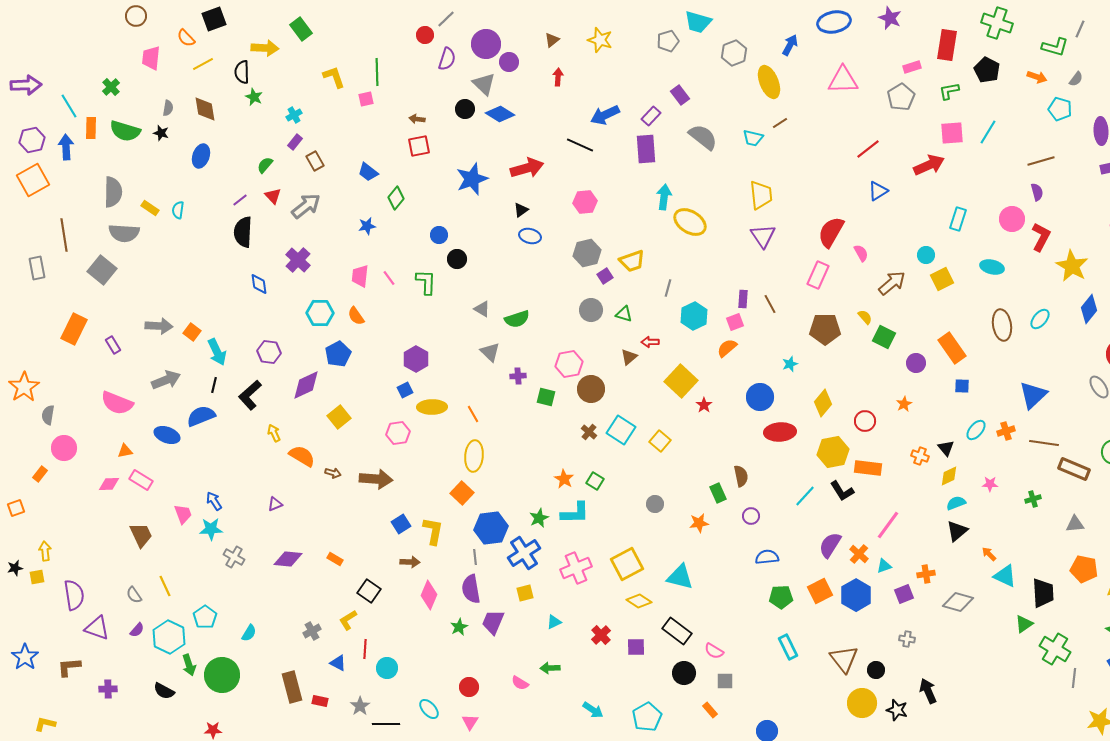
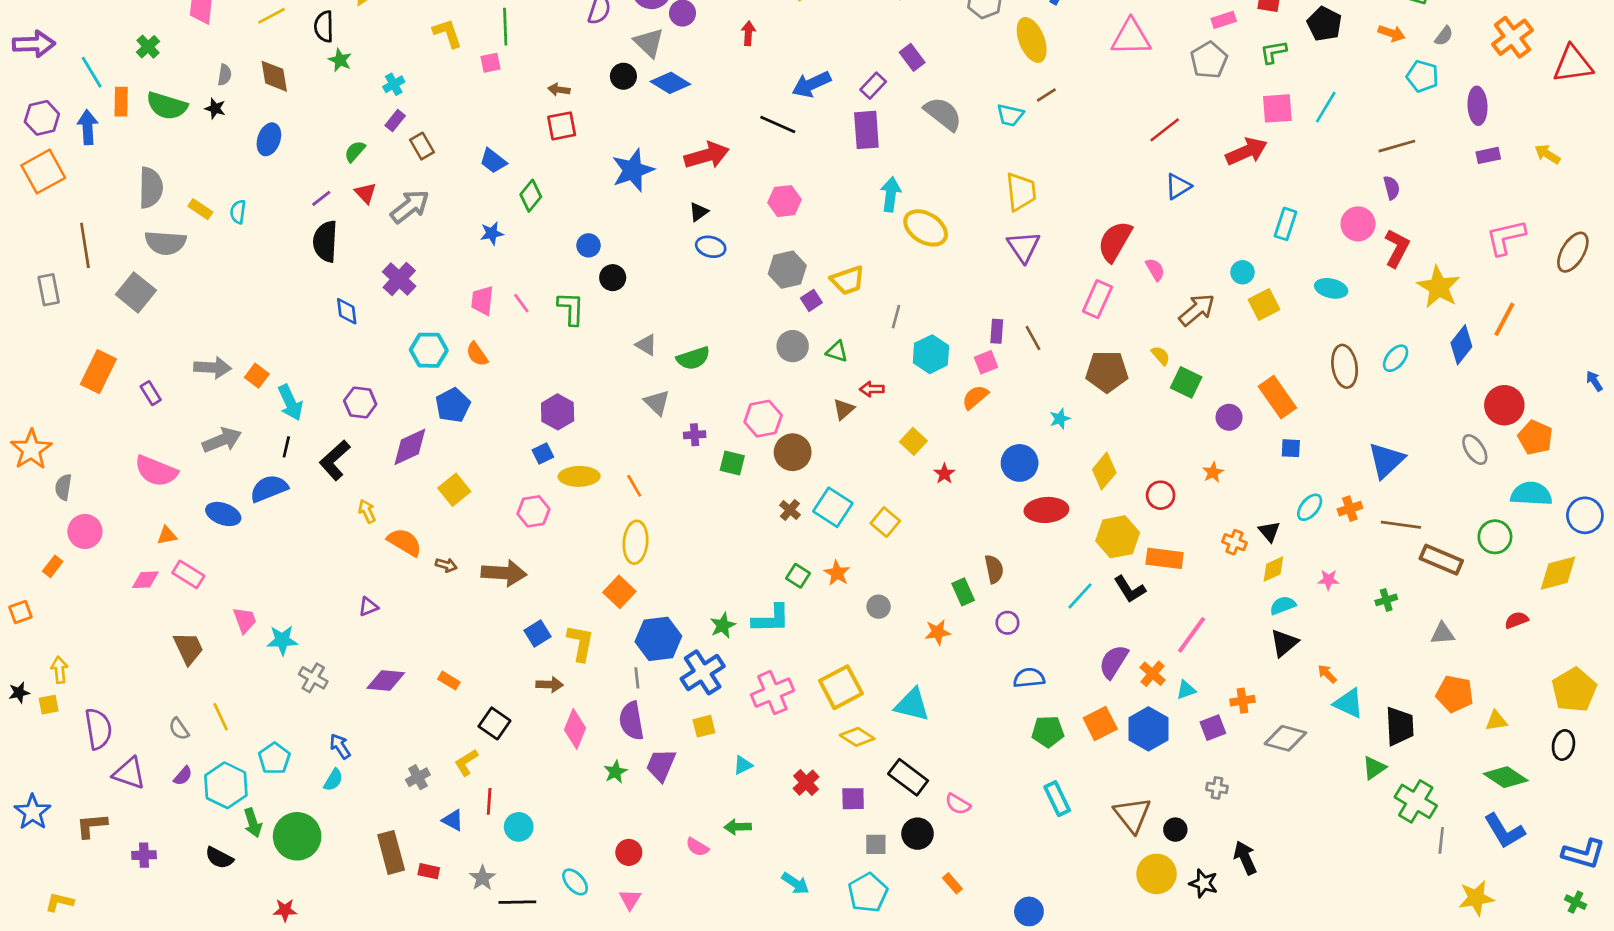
yellow square: (681, 381) -> (913, 441), size x0.6
orange star: (564, 479) -> (837, 573), moved
blue arrow: (214, 501) -> (340, 746), moved
gray square: (725, 681) -> (876, 844), moved

